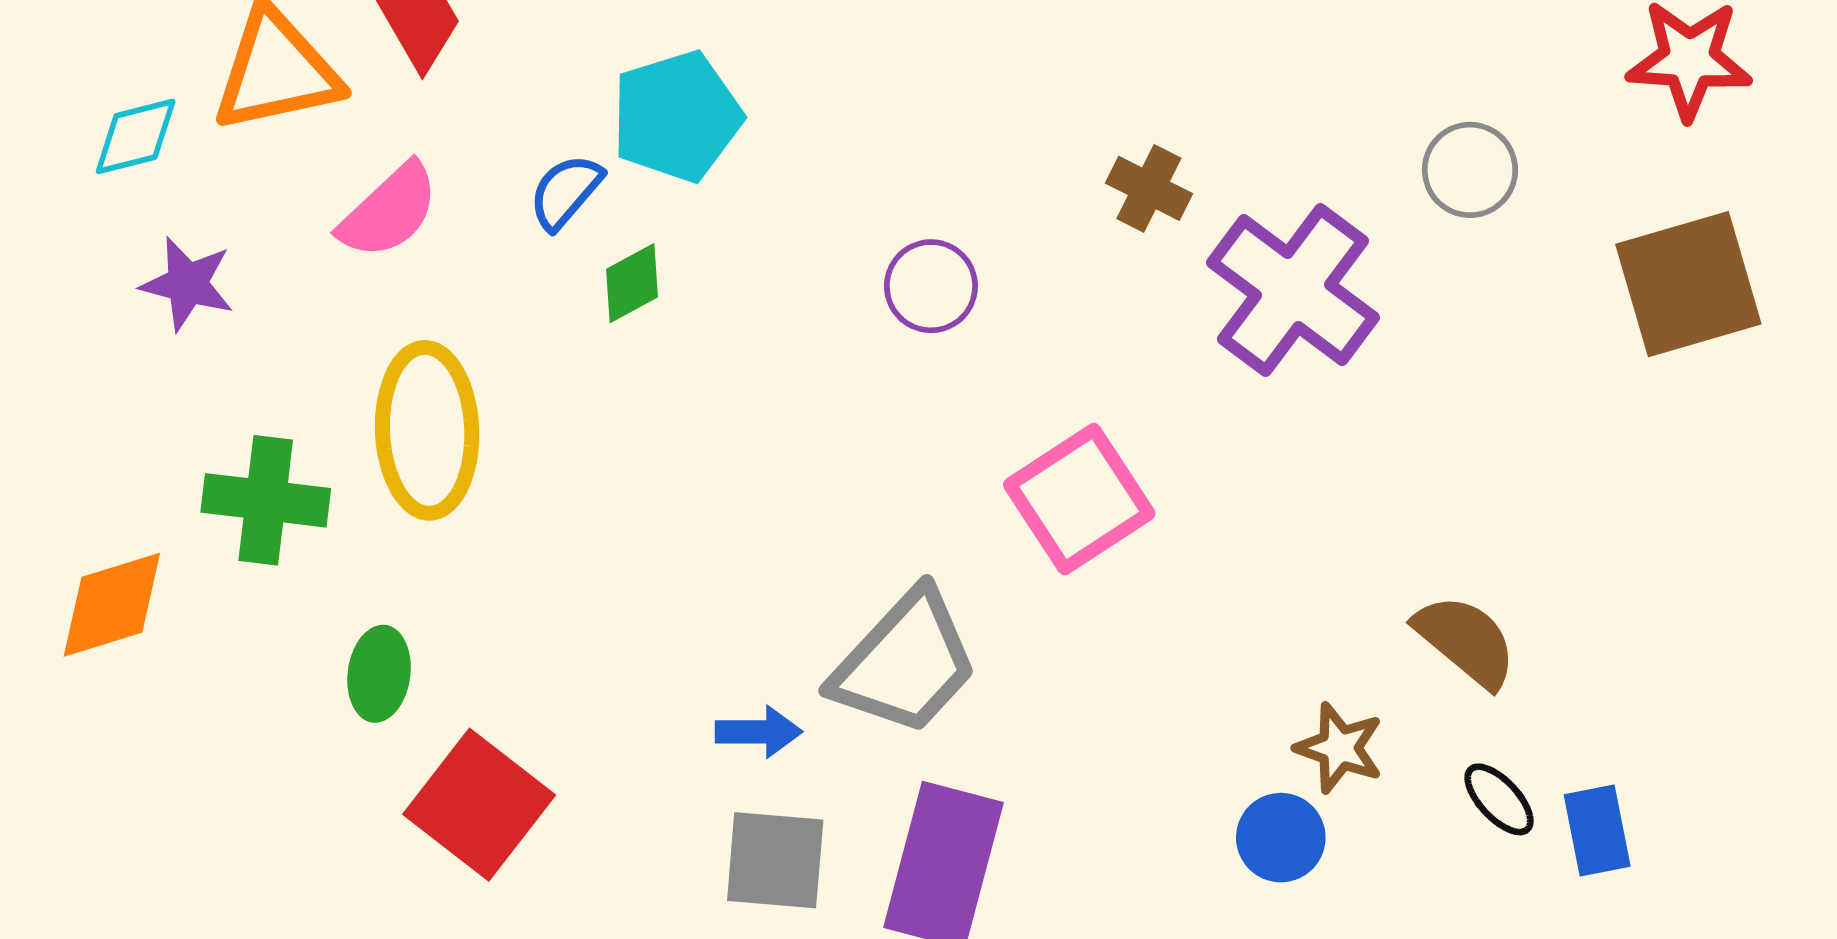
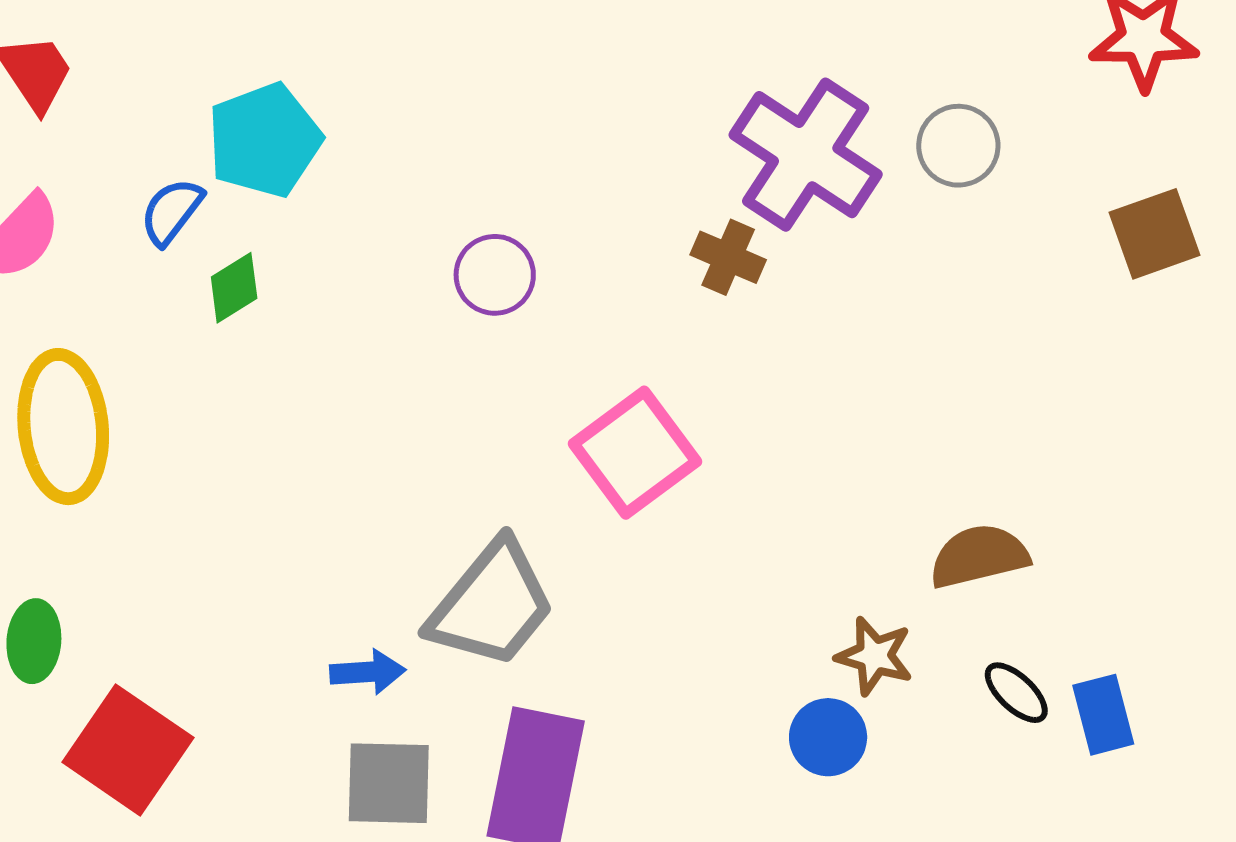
brown cross: (1149, 188) -> (728, 257), moved
brown square: (1688, 284) -> (1155, 234), size x0.7
purple cross: (1293, 290) -> (806, 155), moved
brown semicircle: (1466, 641) -> (979, 556), turned -50

